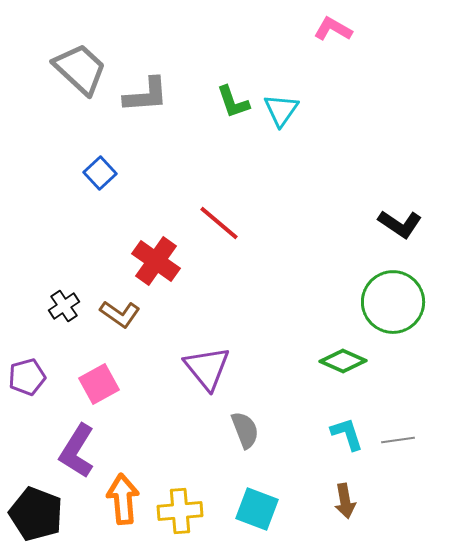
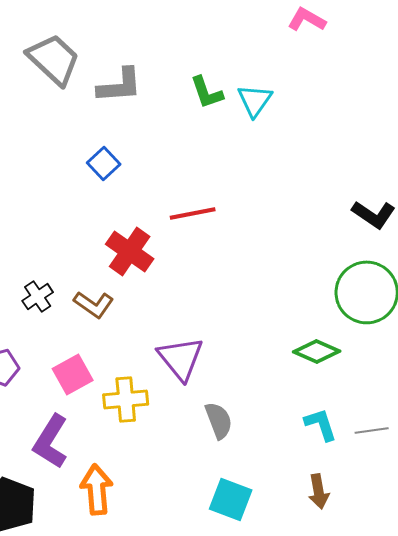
blue square: (100, 173) -> (104, 163), moved
red line: (219, 223) -> (193, 213), turned -51
yellow cross: (180, 511) -> (126, 399), moved

